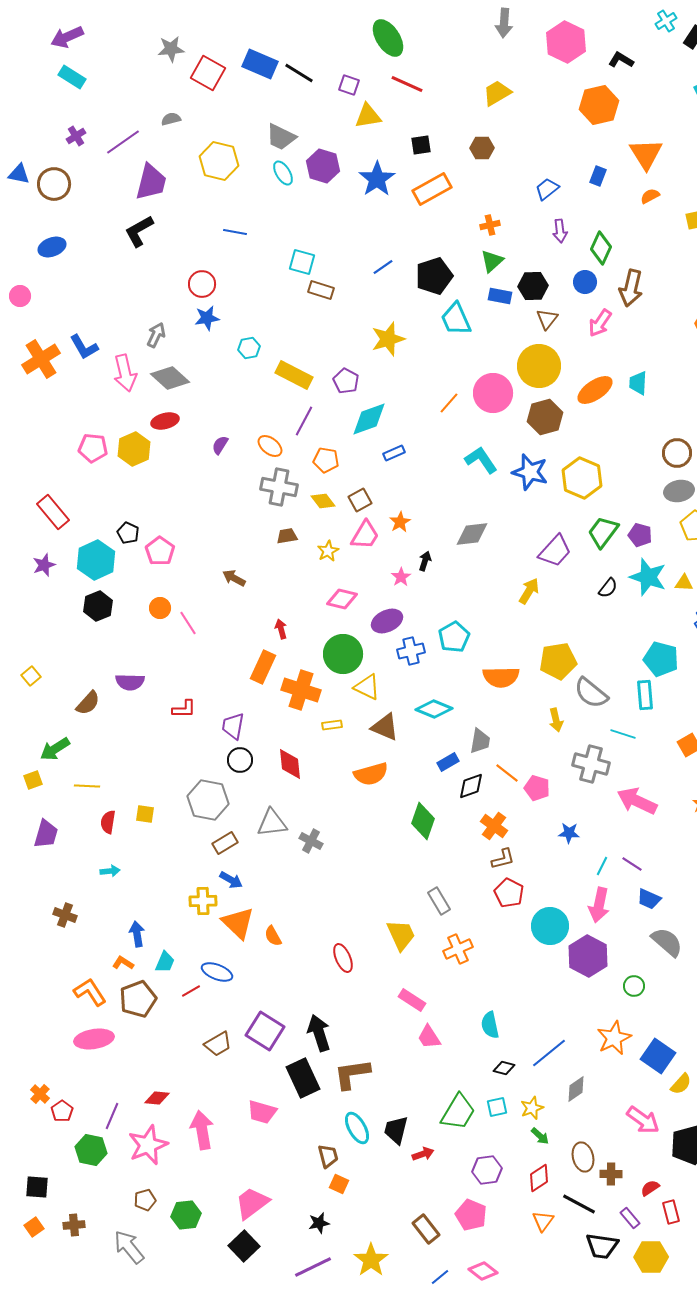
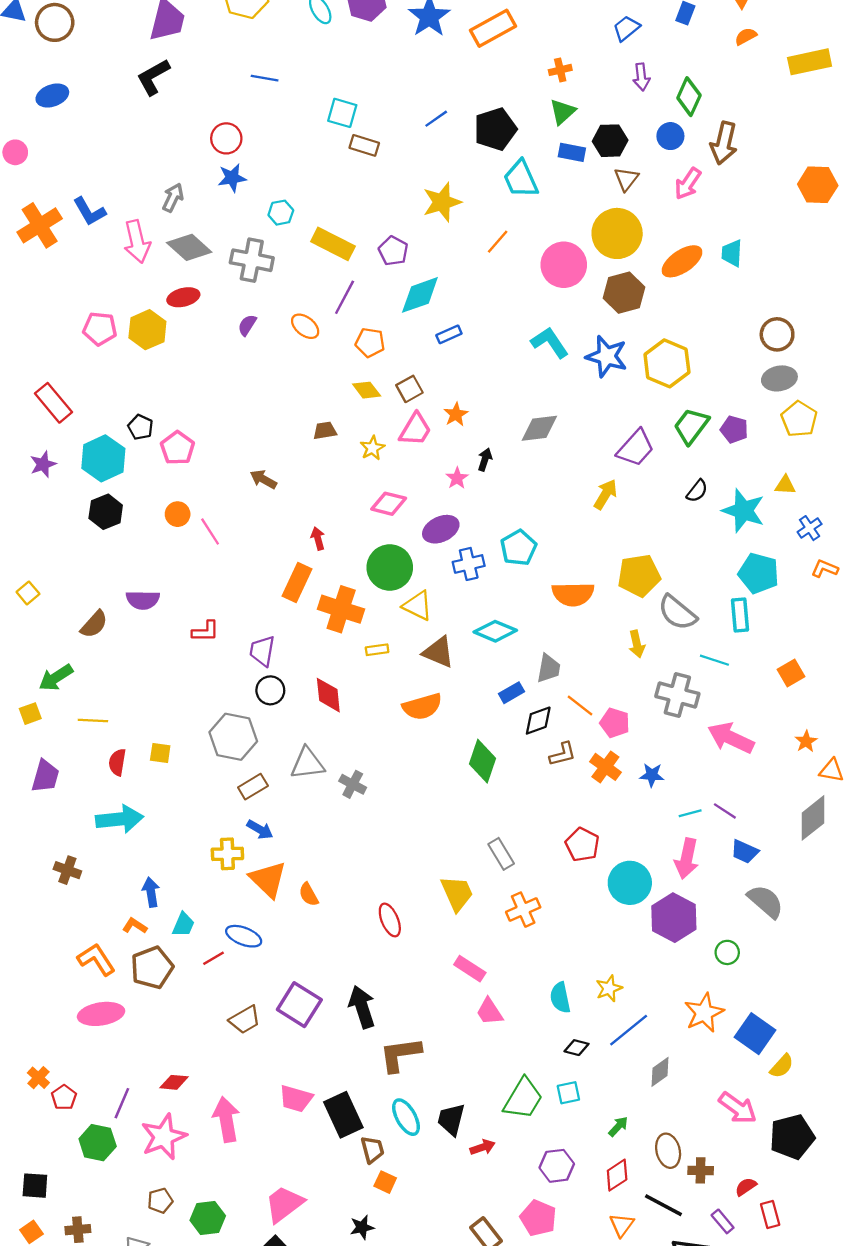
orange line: (449, 403) -> (498, 242), moved
gray cross: (279, 487) -> (252, 260), moved
cyan star: (648, 577) -> (743, 511), moved
orange cross: (494, 826) -> (605, 767), moved
brown L-shape: (503, 859) -> (563, 754), moved
cyan line: (602, 866) -> (690, 813), turned 48
cyan arrow: (110, 871) -> (120, 819), size x2.0
black rectangle: (303, 1078) -> (343, 1115), moved
yellow star: (532, 1108) -> (609, 988), moved
green arrow: (540, 1136) -> (618, 1126), turned -90

